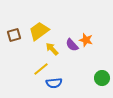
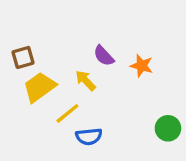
yellow trapezoid: (39, 31) -> (39, 87), moved
purple semicircle: (72, 45) -> (104, 56), moved

